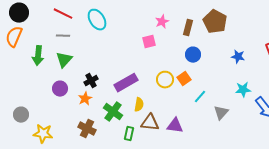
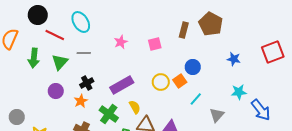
black circle: (19, 13) -> (38, 15), moved
red line: (63, 14) -> (55, 35), moved
cyan ellipse: (97, 20) -> (81, 22), moved
pink star: (162, 22) -> (121, 42), moved
gray line: (63, 36) -> (84, 53), moved
pink square: (149, 42) -> (155, 44), moved
blue circle: (193, 55) -> (193, 67), moved
yellow semicircle: (139, 105) -> (135, 107), turned -40

